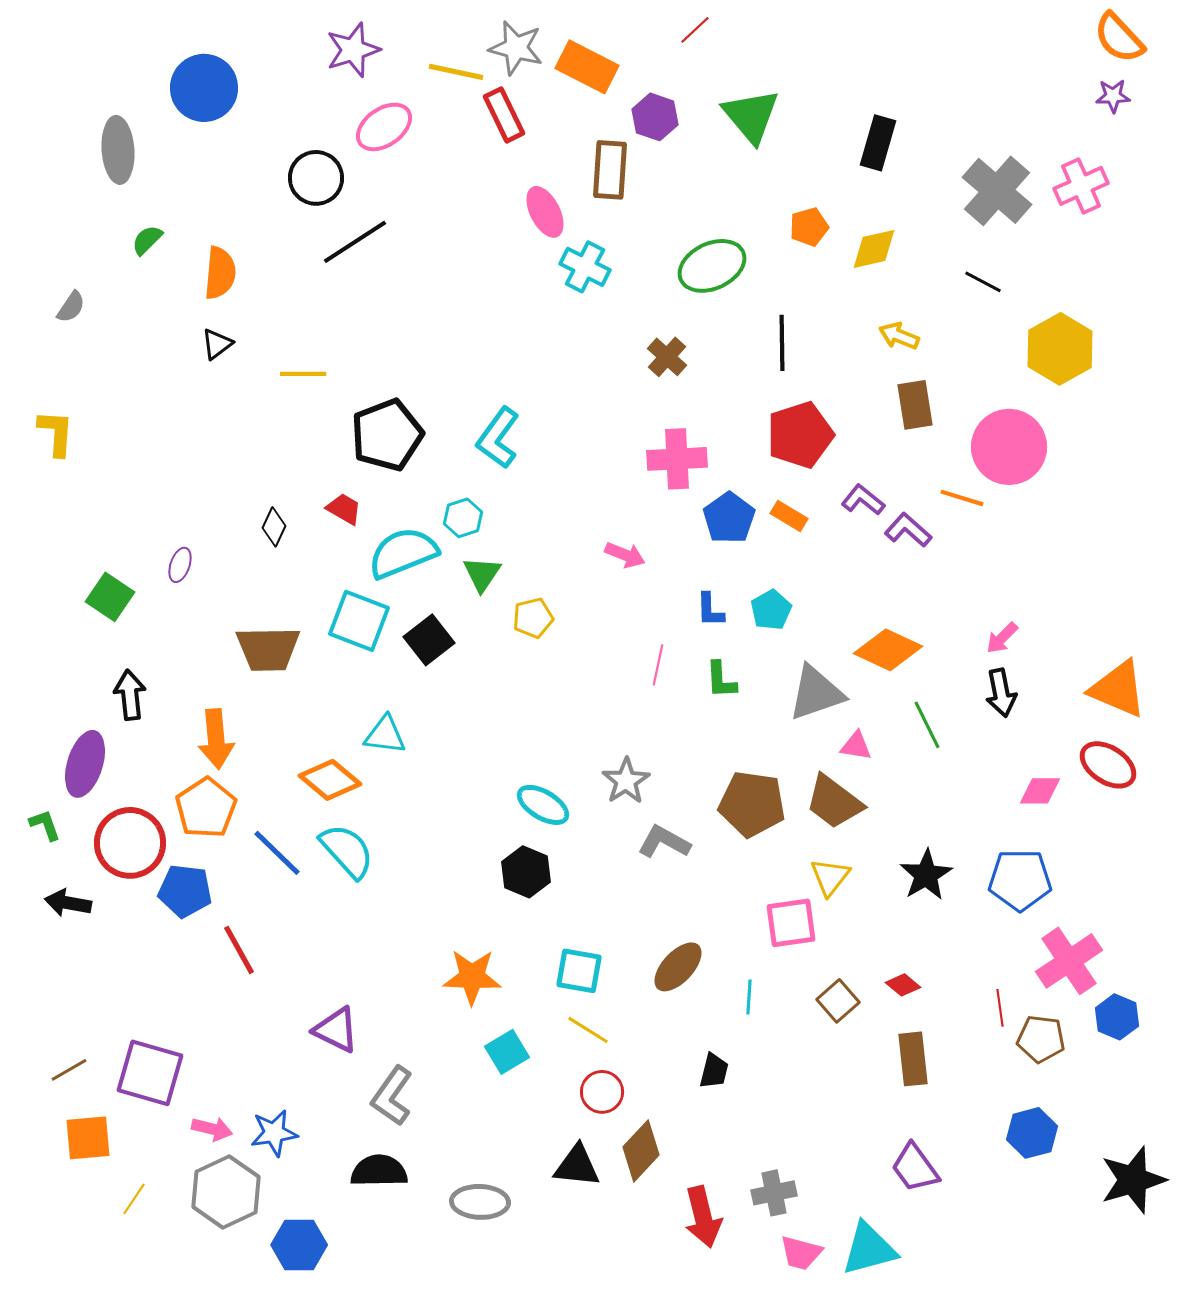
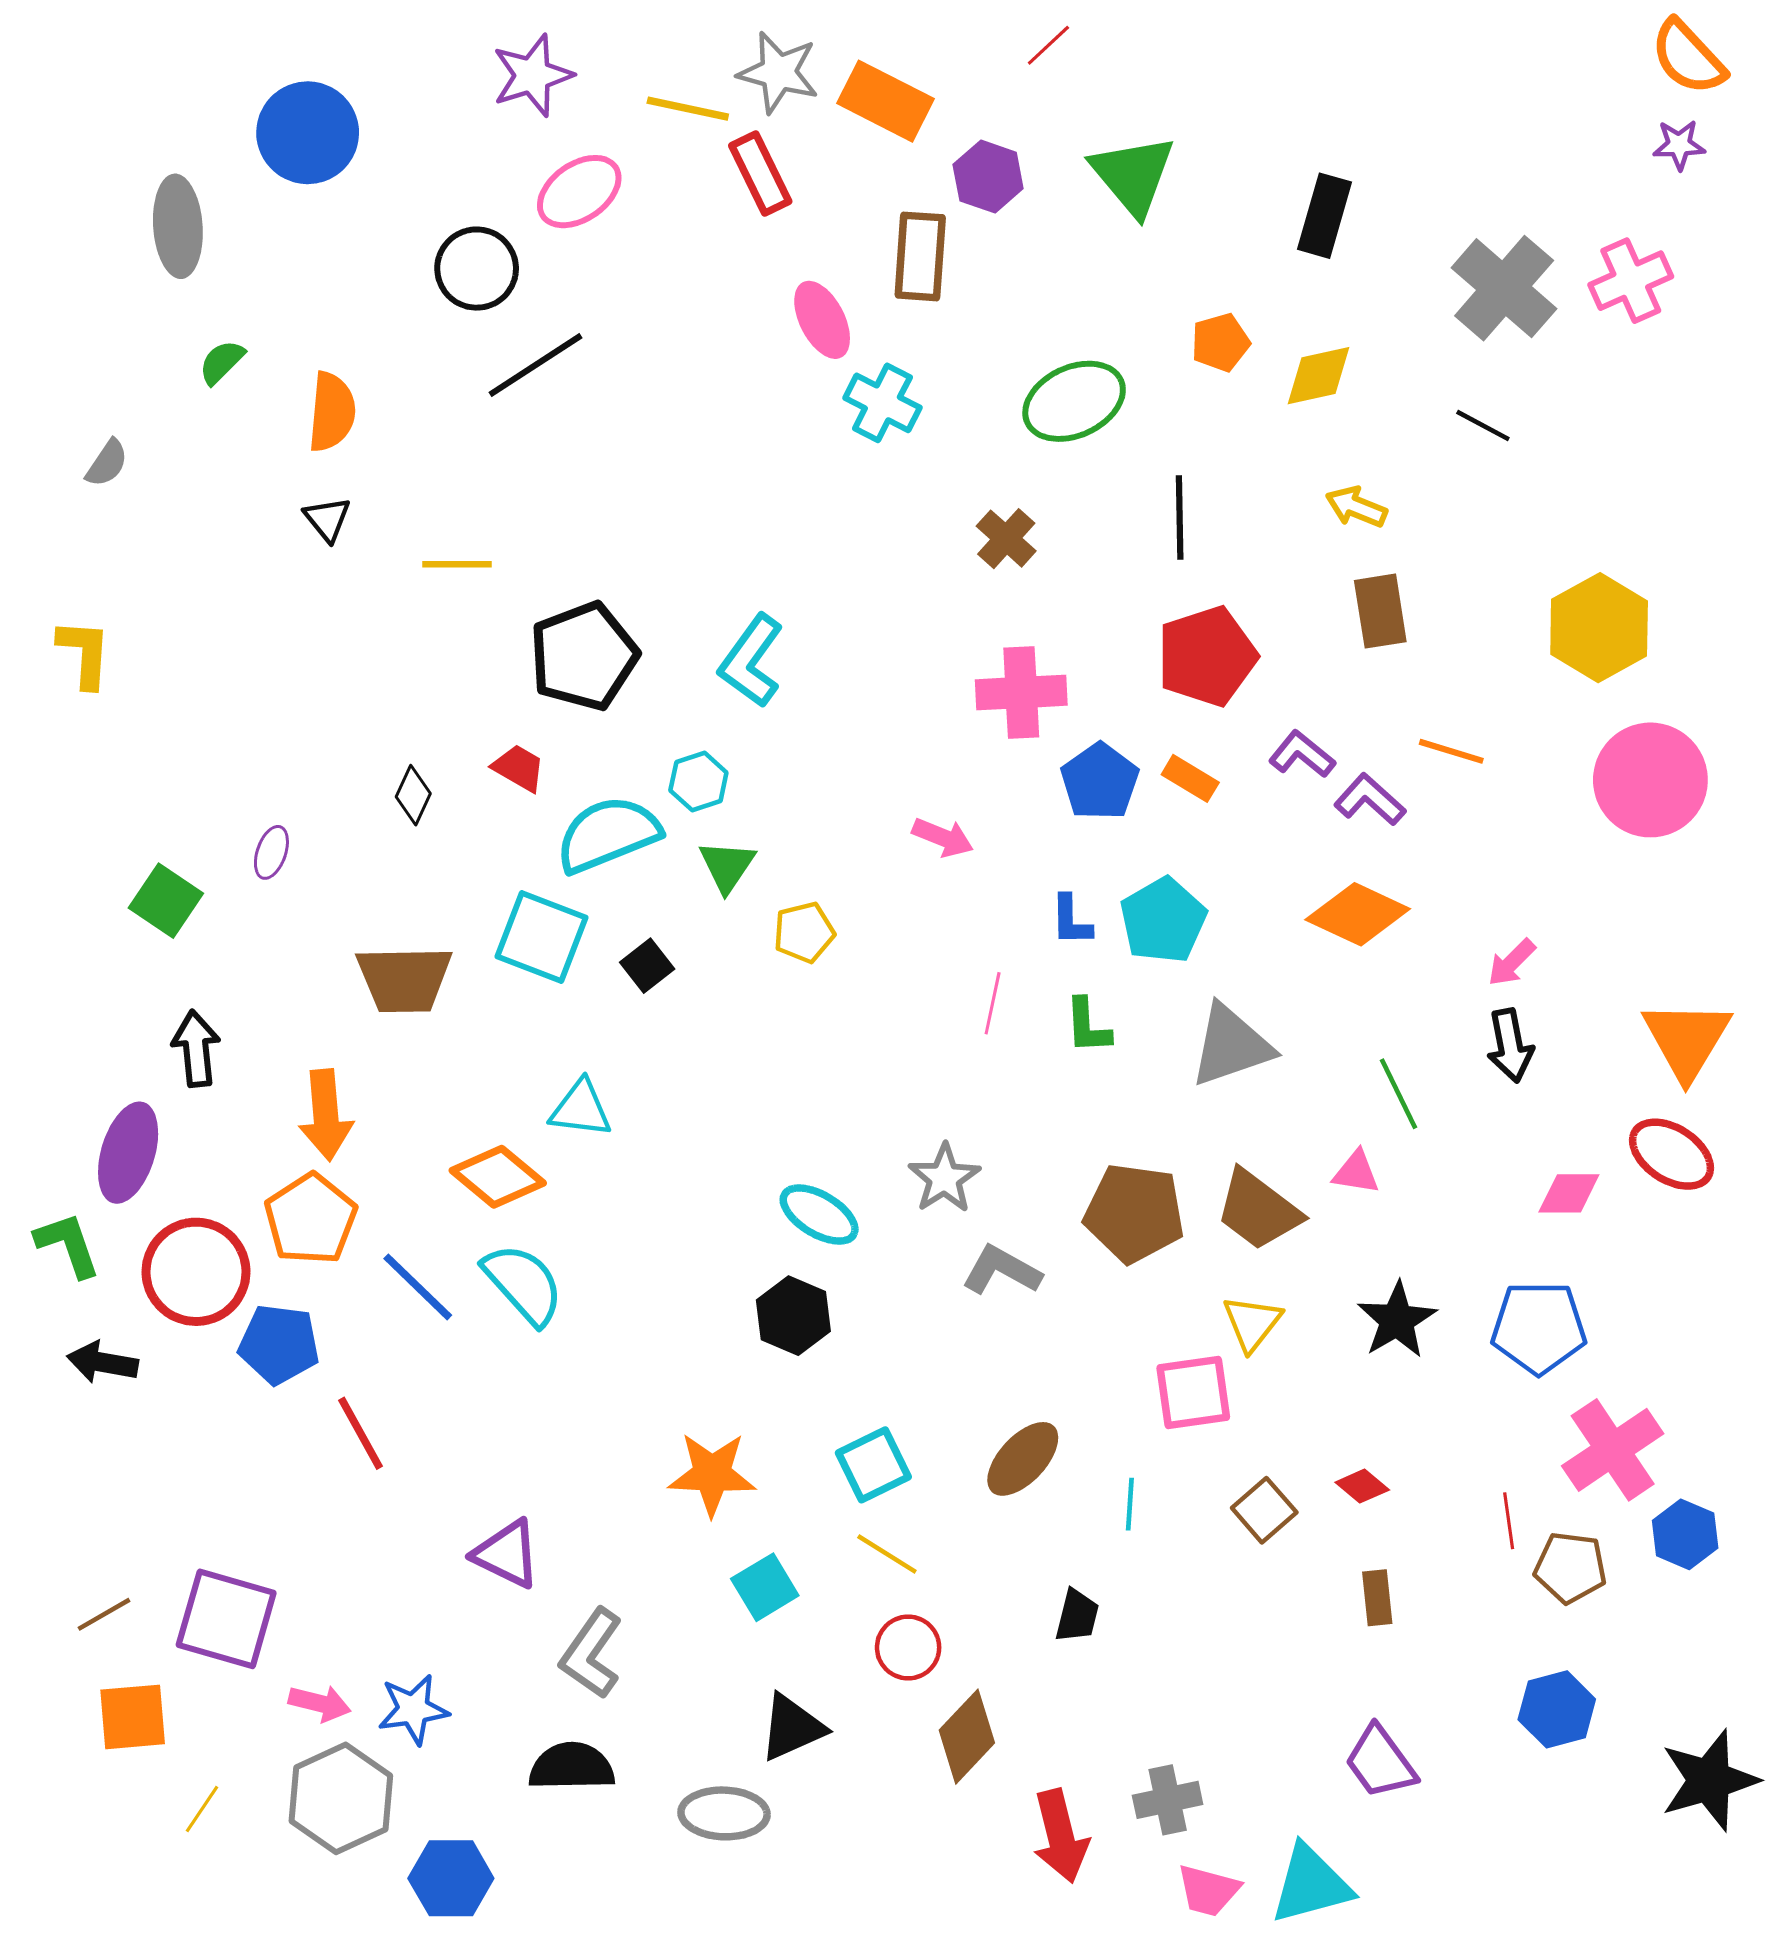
black triangle: (217, 344) -> (327, 519), turned -32
yellow hexagon: (1060, 349) -> (1599, 628), moved
pink circle: (1009, 447) -> (1650, 780), moved
cyan pentagon: (771, 610) -> (1163, 920), size x1.4
black square: (429, 640) -> (647, 966), size x0.7
orange diamond: (888, 650) -> (1358, 914), moved
orange triangle: (1118, 689) -> (1687, 1039), turned 38
pink triangle: (856, 746) -> (1356, 1172), moved
green L-shape: (45, 825) -> (68, 1245), size x1.4
cyan square: (579, 971) -> (873, 1465), turned -36
brown rectangle: (913, 1059) -> (1377, 1598), size x0.7
black triangle: (577, 1166) -> (792, 1727), moved, turned -30

